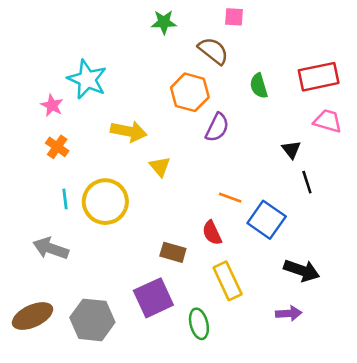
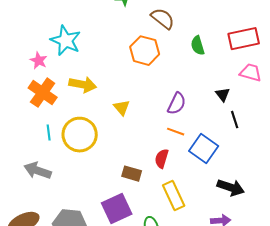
purple semicircle: (217, 127) -> (177, 104), moved
yellow arrow: (129, 131) -> (83, 85), moved
orange cross: (57, 147) -> (43, 93), size x1.6
red semicircle: (212, 233) -> (162, 159), turned 42

